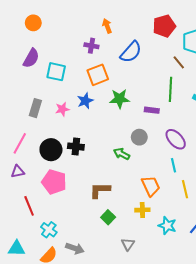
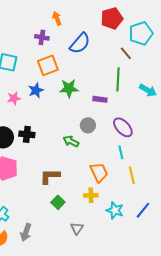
gray arrow: (75, 248) -> (26, 232), turned 90

